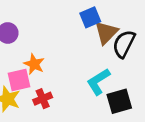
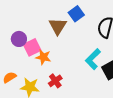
brown triangle: (106, 33) -> (58, 26), moved
pink square: (19, 80) -> (32, 47), moved

